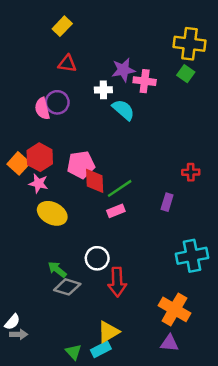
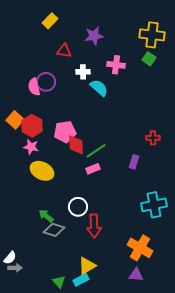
red triangle: (67, 64) -> (64, 51), moved
purple star: (123, 70) -> (94, 36), moved
orange square: (19, 163) -> (15, 120), moved

